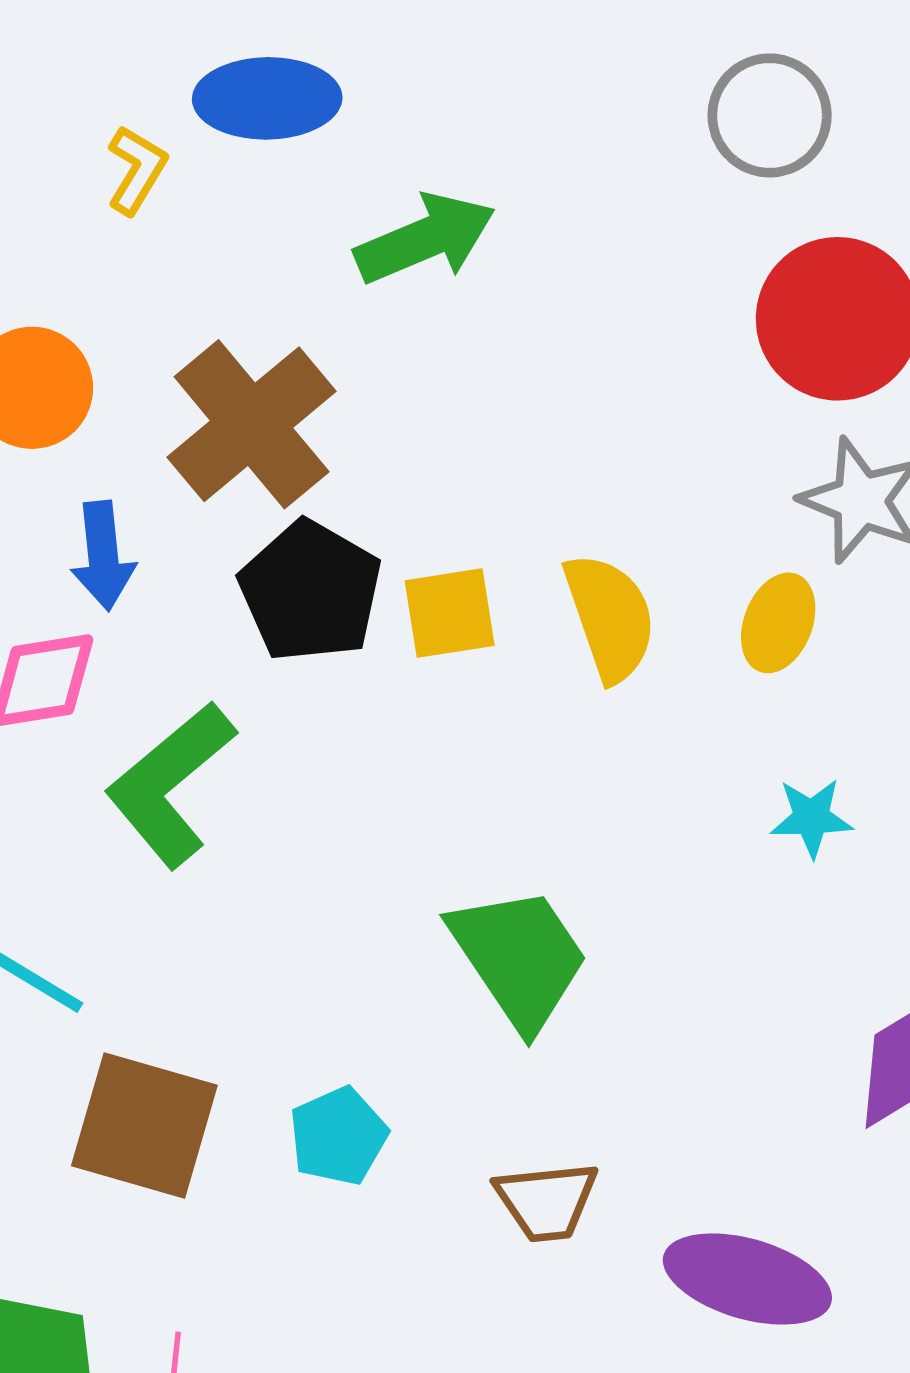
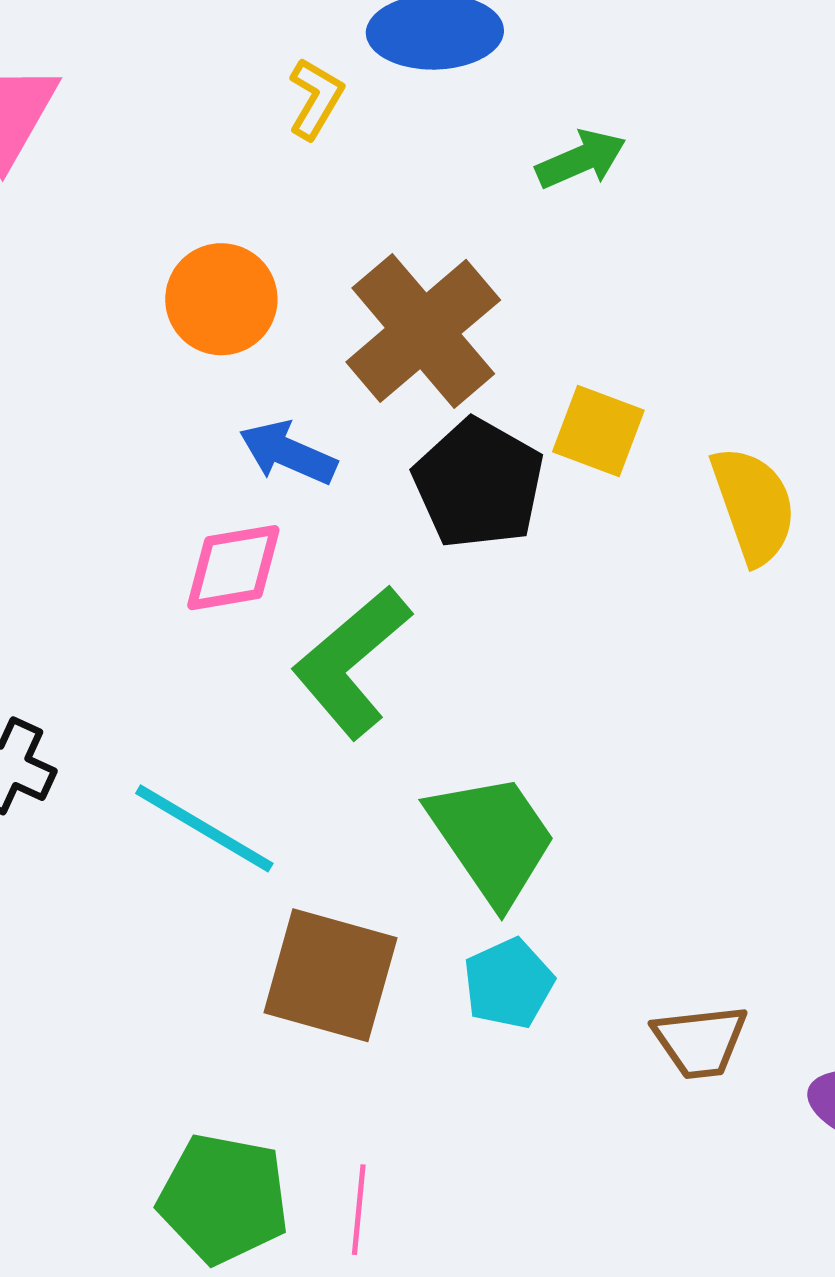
green arrow: (425, 239) -> (581, 159), size x0.7
blue arrow: (103, 556) -> (288, 453), turned 120
yellow square: (450, 613) -> (598, 431), moved, turned 30
green trapezoid: (519, 958) -> (492, 838), moved

